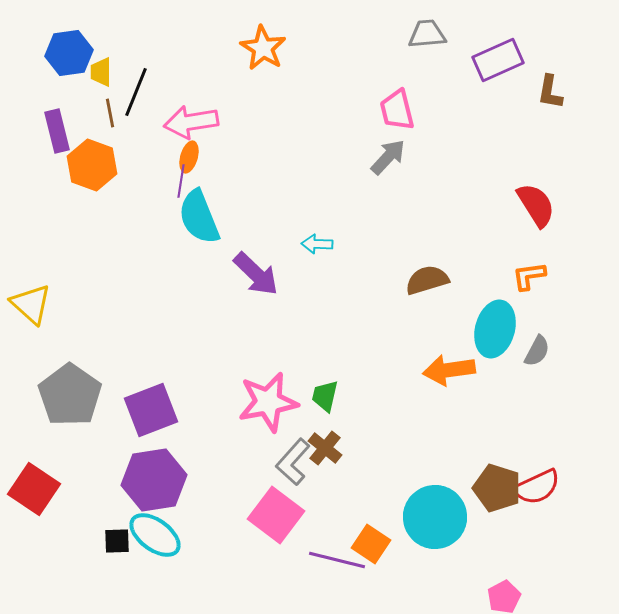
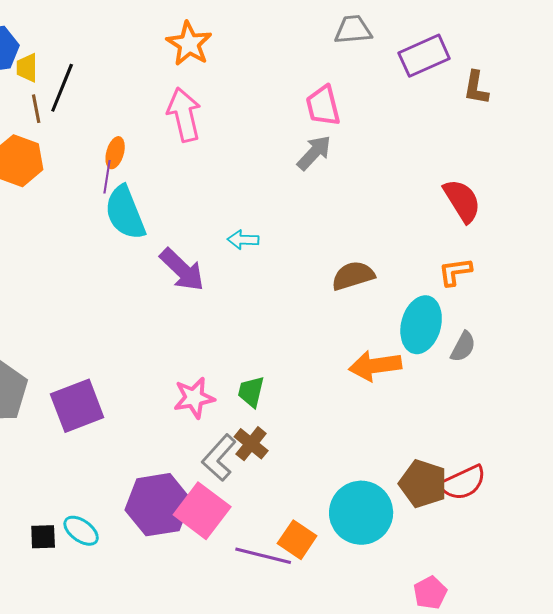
pink arrow: (191, 122) -> (184, 115), moved, turned 86
pink star: (268, 402) -> (194, 398), size x0.7
purple hexagon: (154, 480) -> (158, 505), moved
cyan ellipse: (155, 535) -> (81, 531), size x0.7

